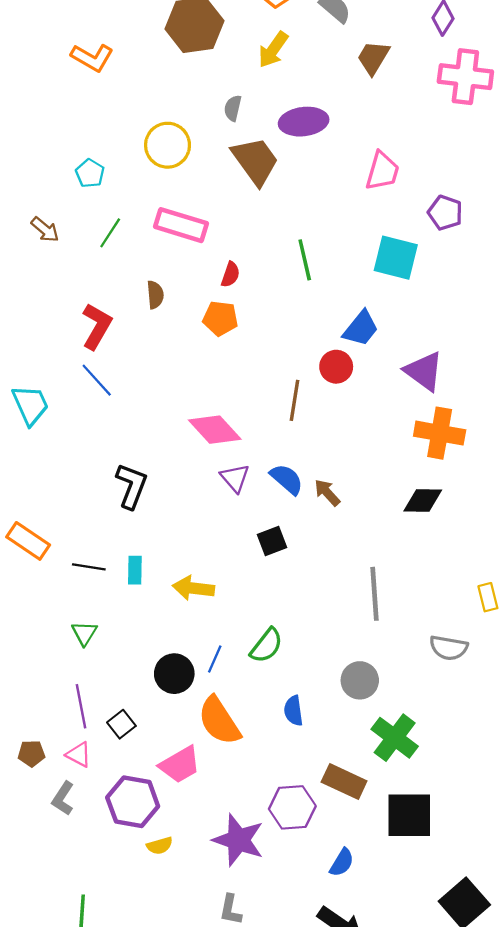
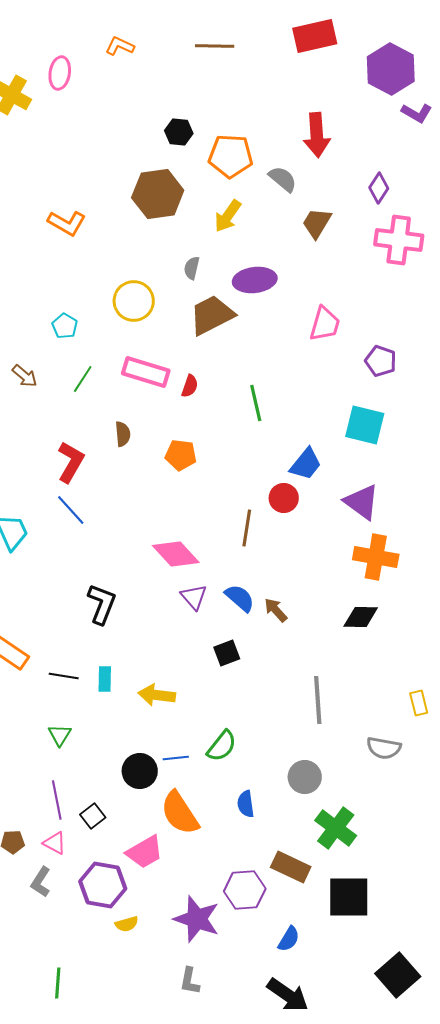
brown trapezoid: (255, 161) -> (212, 315), turned -81
cyan square: (396, 258) -> (365, 425), moved
red semicircle: (230, 274) -> (190, 386), moved
blue line: (215, 659) -> (176, 758), turned 60

